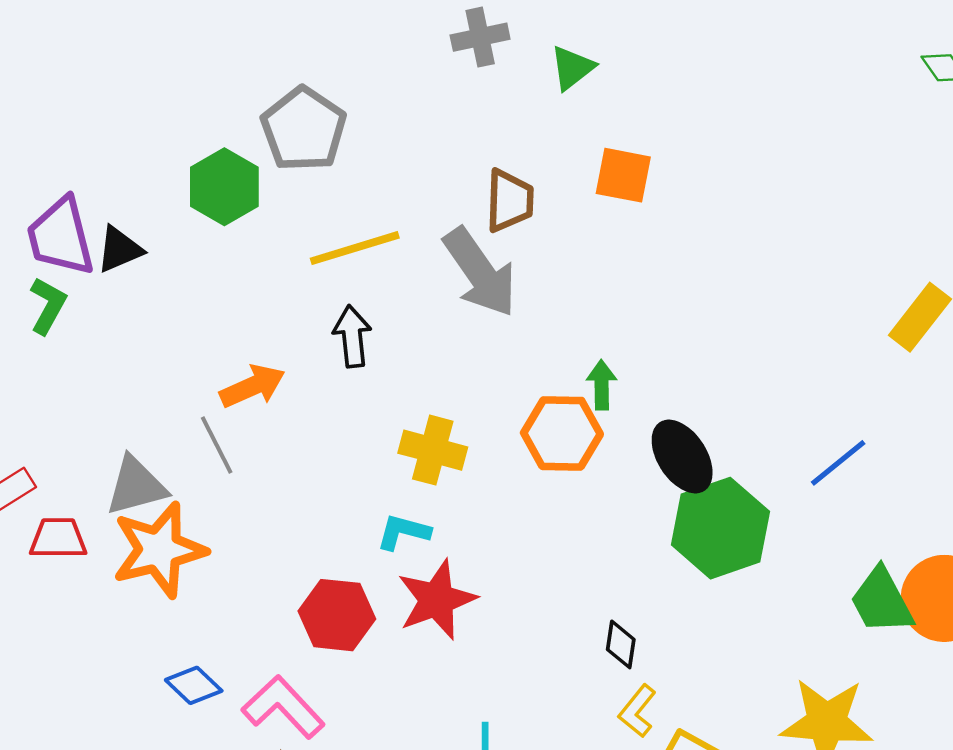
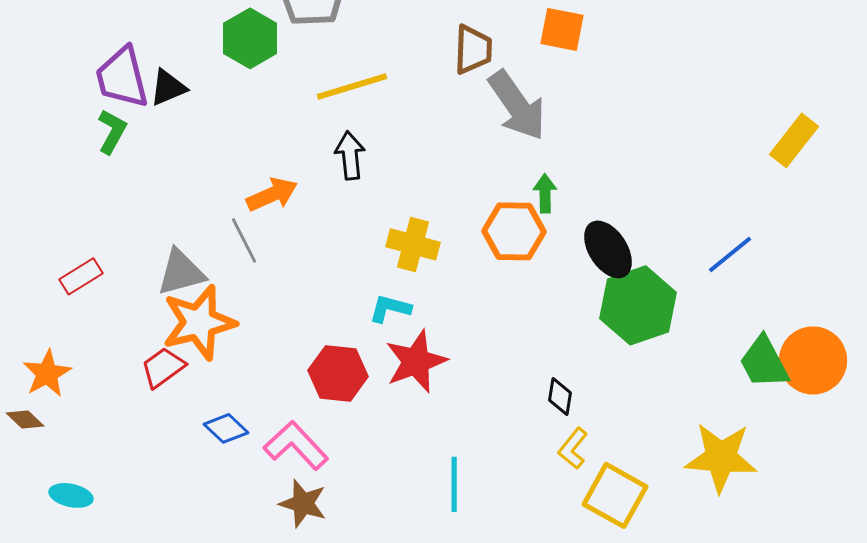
gray arrow: (480, 272) -> (517, 105), moved
red trapezoid: (58, 538) -> (163, 367), moved, turned -36

